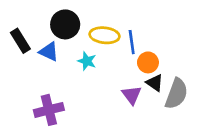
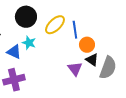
yellow ellipse: (105, 35) -> (55, 25), turned -50
blue triangle: (49, 52) -> (14, 52), moved
cyan star: (87, 61) -> (29, 43), moved

